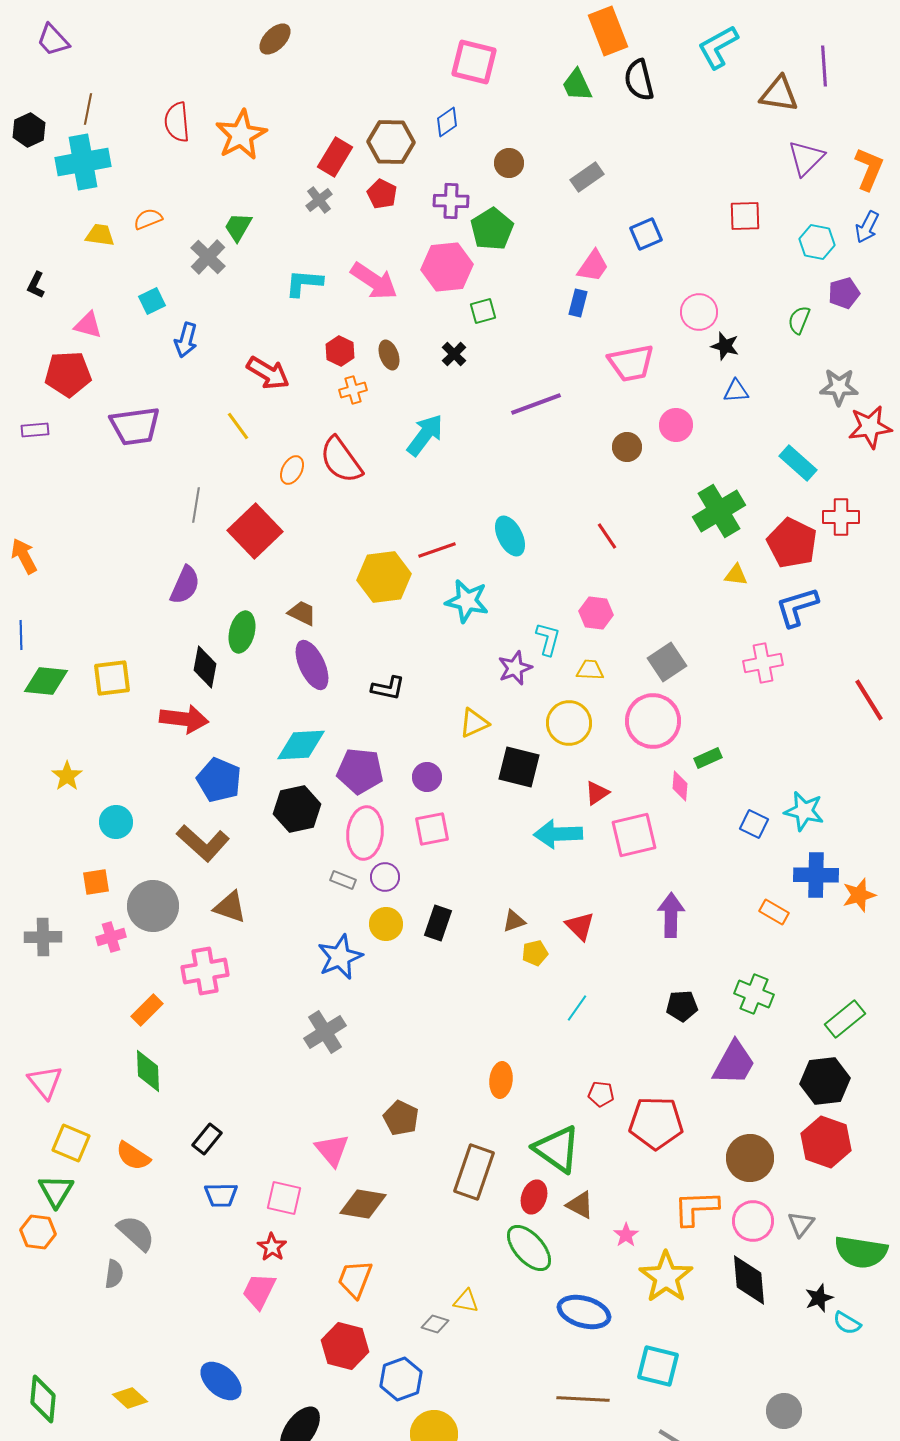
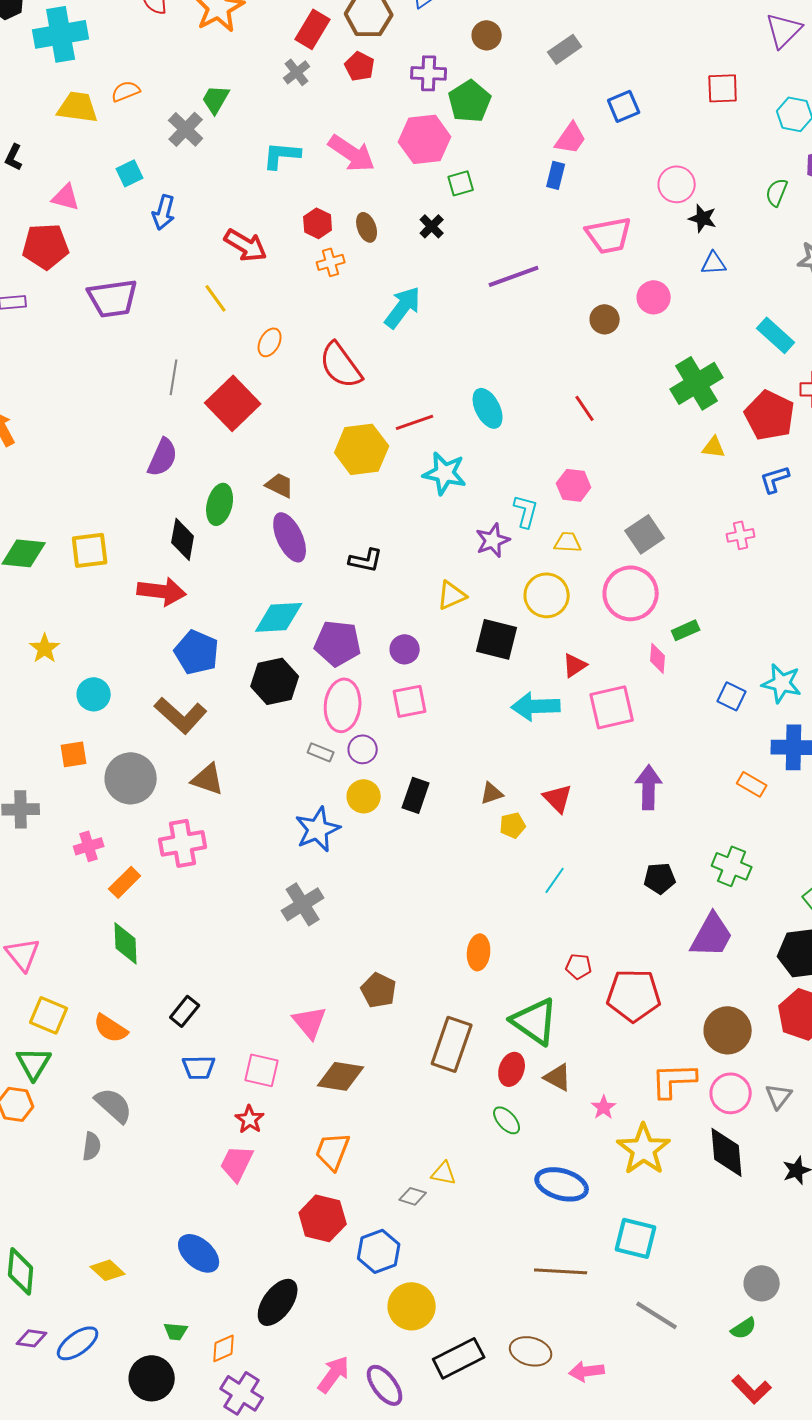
yellow trapezoid: (100, 235) -> (78, 107), size x1.4
red semicircle: (341, 460) -> (341, 365), moved
blue L-shape: (797, 607) -> (775, 479), size x0.7
pink cross: (763, 663) -> (741, 535), size x0.7
pink cross: (111, 937) -> (89, 846), moved
green ellipse: (529, 1248) -> (507, 1120), size x0.6

